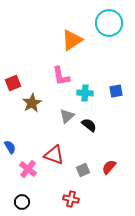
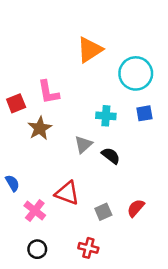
cyan circle: (109, 23) -> (136, 73), moved
pink L-shape: (61, 76) -> (48, 92), moved
black circle: (22, 202) -> (37, 249), moved

